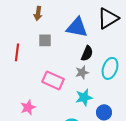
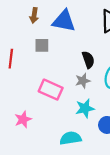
blue triangle: (77, 27) -> (64, 21), moved
black semicircle: (87, 53) -> (88, 60), turned -42

